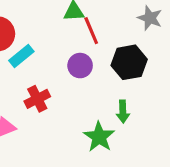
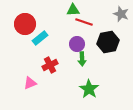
red line: (91, 31) -> (84, 22), turned -48
green arrow: (123, 112) -> (82, 59), moved

